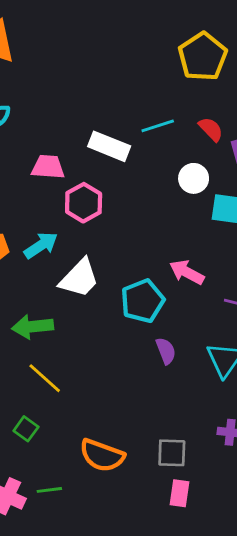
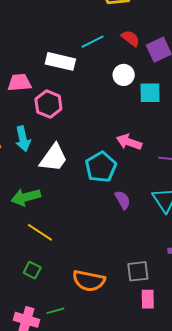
cyan arrow: (41, 245) -> (23, 139), turned 120

